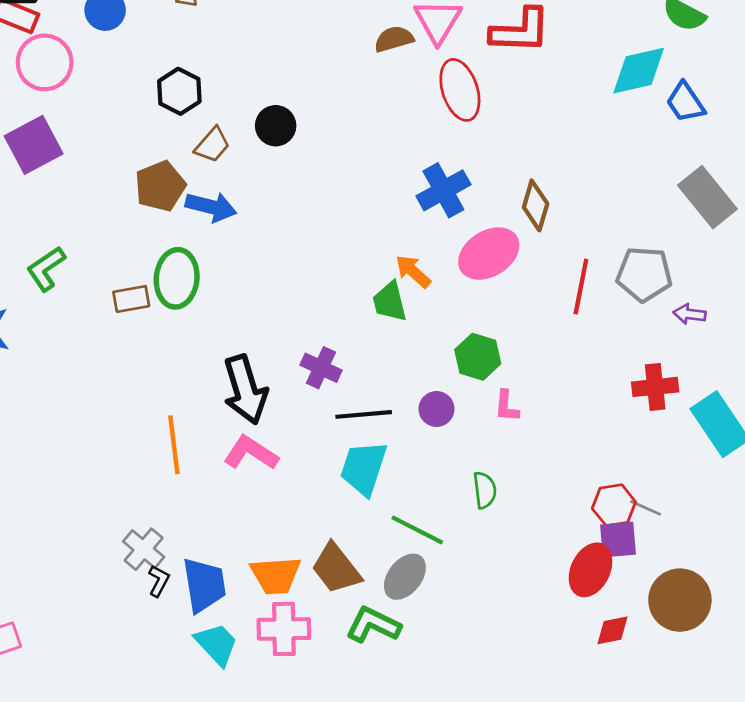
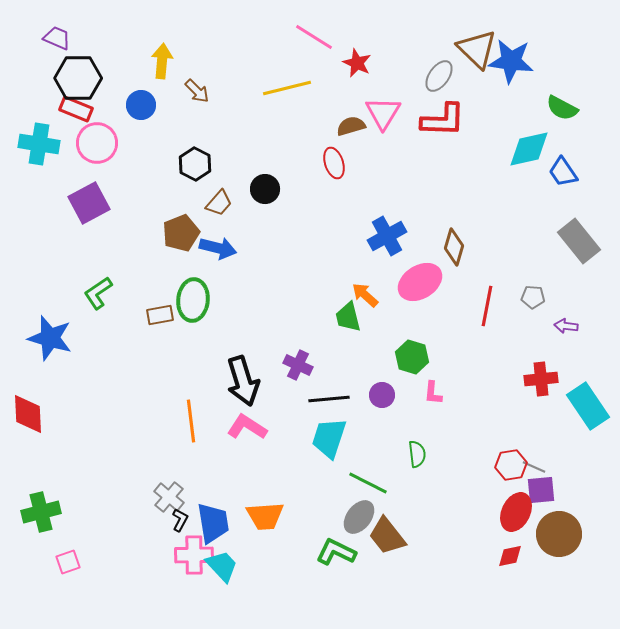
red ellipse: (460, 90) -> (334, 163), moved, size x0.7
gray pentagon: (644, 274) -> (533, 297), size x0.6
purple square: (618, 540) -> (541, 490), moved
brown trapezoid: (336, 568) -> (387, 536), moved
red ellipse: (591, 570) -> (516, 512), moved
pink cross: (284, 629) -> (194, 555), moved

